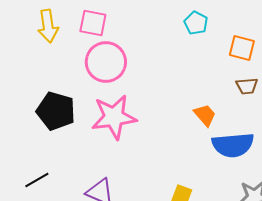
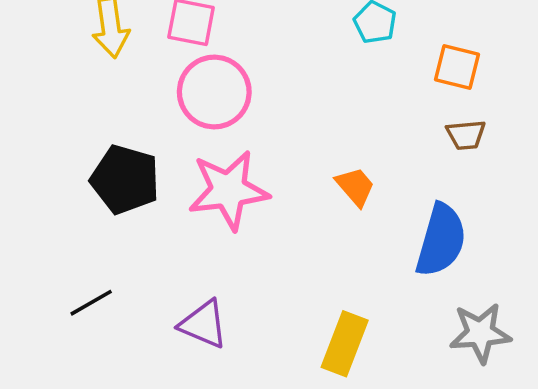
orange trapezoid: (205, 115) -> (355, 187), moved
blue semicircle: (233, 145) -> (441, 240), turned -69

